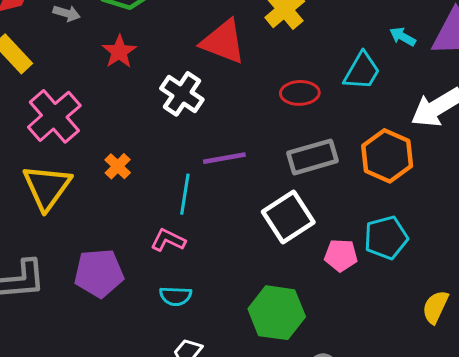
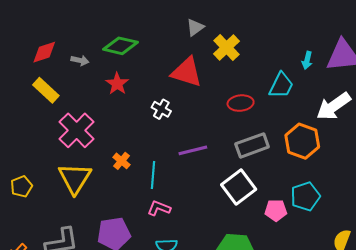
cyan arrow: (403, 37) -> (307, 60), turned -102
white cross: (182, 94) -> (161, 109), size x0.7
cyan line: (185, 194) -> (153, 175), moved

